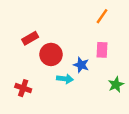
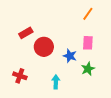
cyan arrow: (65, 79) -> (56, 82), moved, turned -96
green star: (116, 85) -> (88, 69), moved

